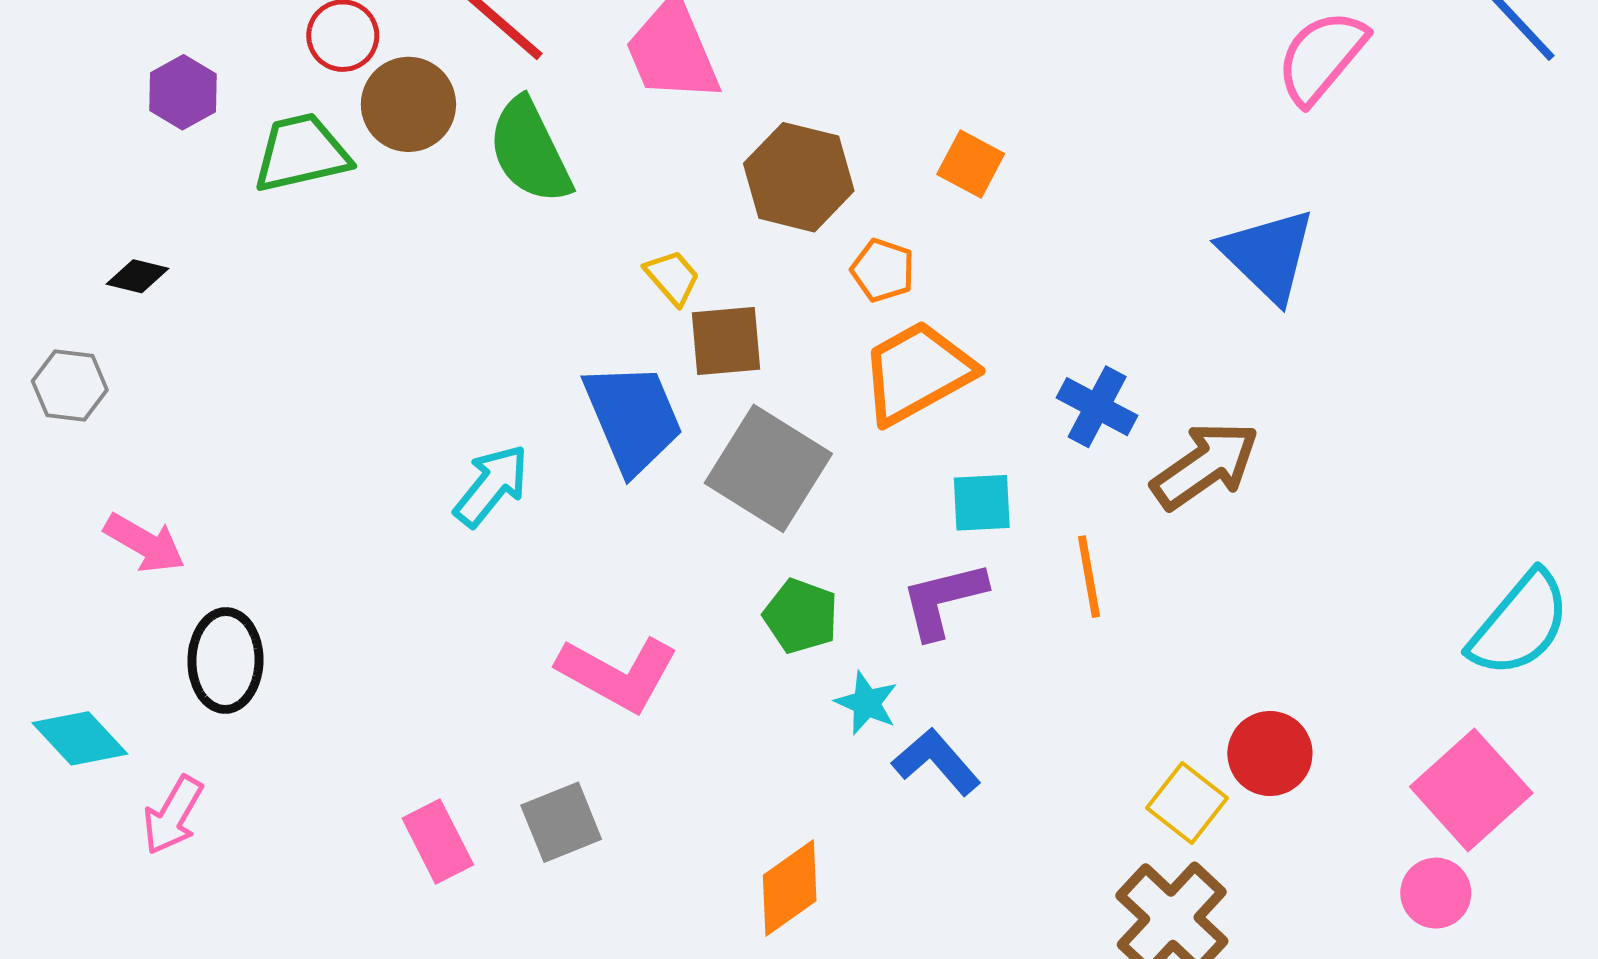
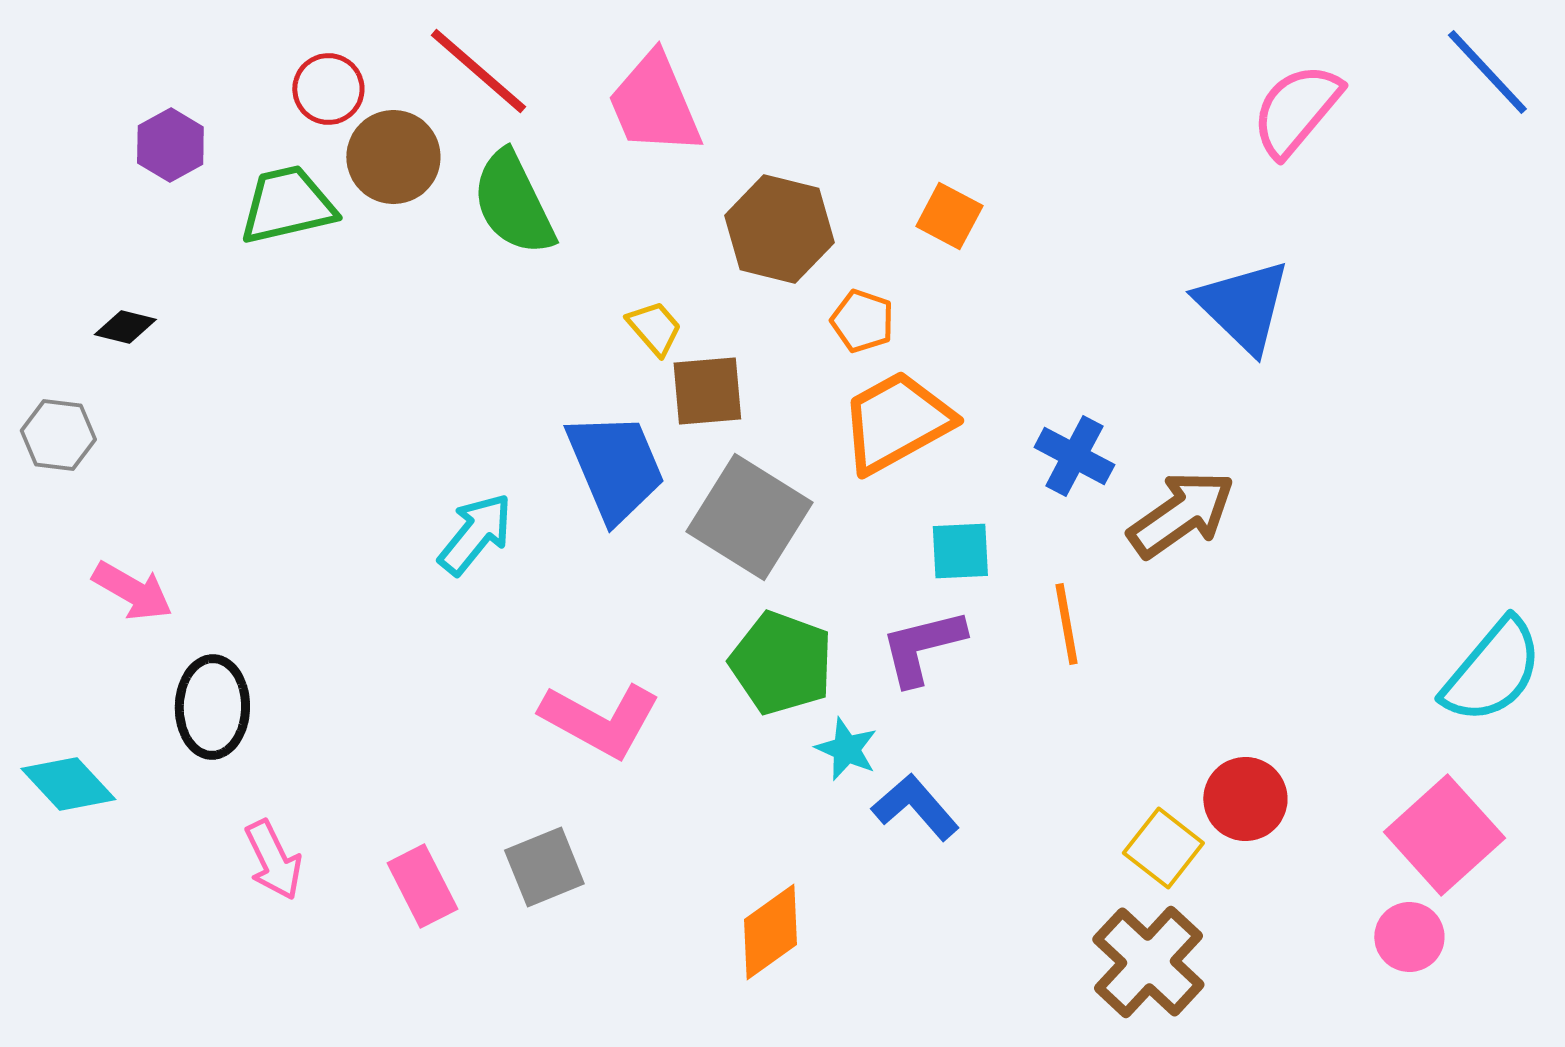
green pentagon: (801, 616) -> (781, 663), size x1.4
pink arrow: (173, 815) -> (273, 860), moved, turned -56

